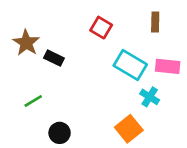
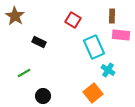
brown star: (26, 43) -> (15, 16), moved
cyan rectangle: (130, 65) -> (94, 47), turned 35
pink rectangle: (168, 66) -> (121, 35), moved

